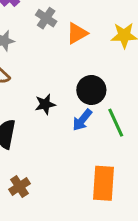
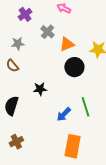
black circle: (91, 90) -> (74, 67), moved
blue arrow: (82, 120) -> (64, 114), moved

